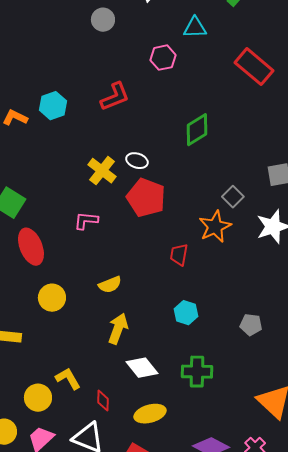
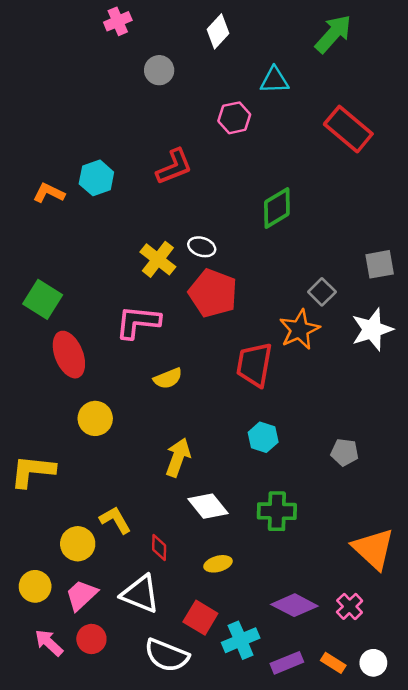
pink L-shape: (86, 221) -> (138, 322), size x1.5
red trapezoid: (179, 255) -> (254, 365), size x1.6
yellow semicircle: (110, 285) -> (168, 378), moved
yellow ellipse: (150, 414) -> (218, 564), size x0.7

